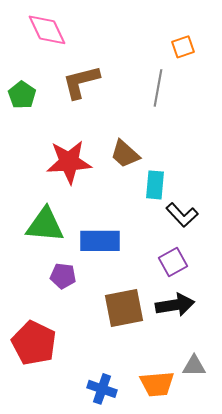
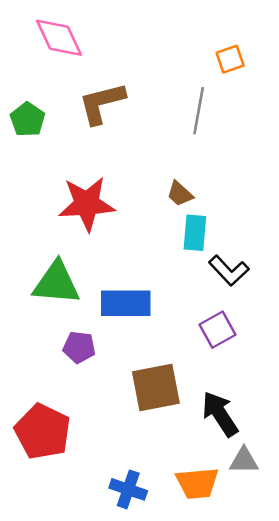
brown trapezoid: (125, 154) -> (180, 194), moved, size x0.7
black arrow: (175, 305) -> (220, 414), moved, turned -114

